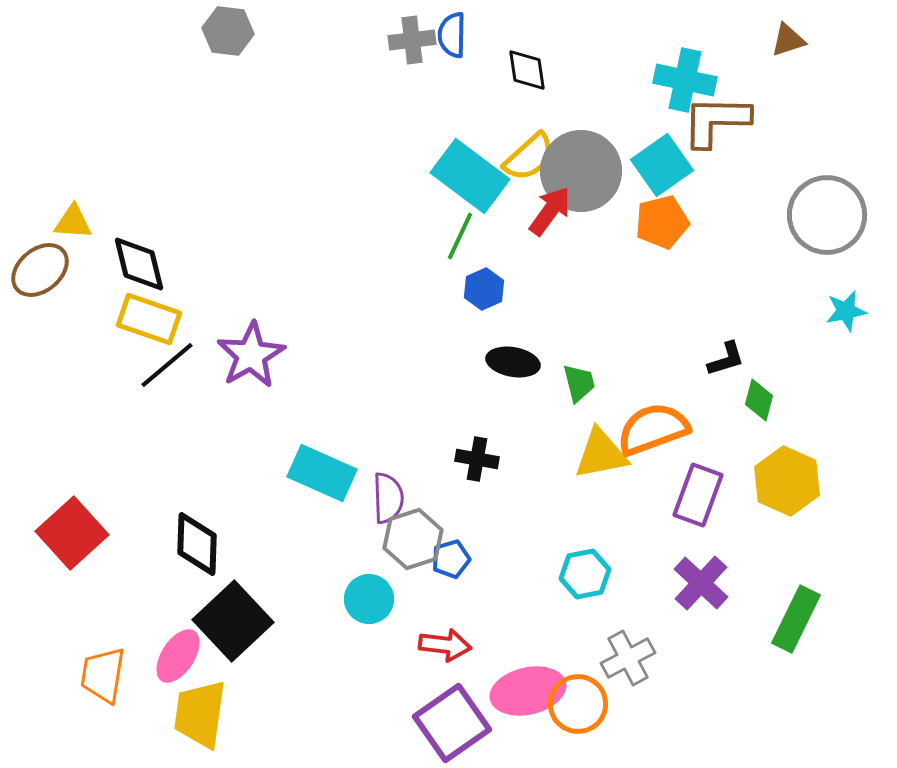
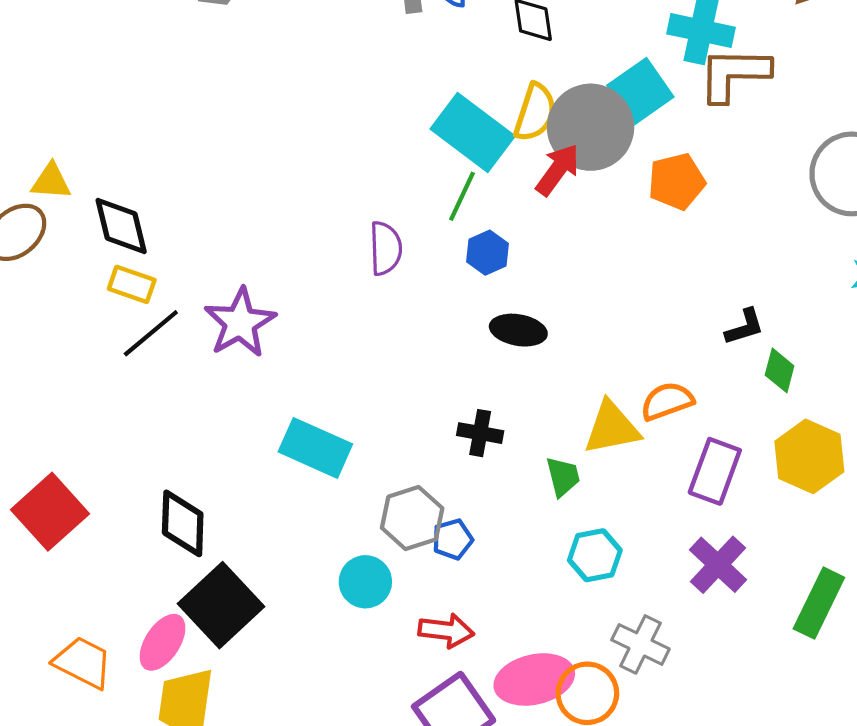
yellow semicircle: (529, 157) -> (535, 112), turned -30
cyan square: (662, 165) -> (640, 91), moved
yellow rectangle: (149, 319) -> (132, 284), size x0.7
green trapezoid: (579, 383) -> (563, 477), moved
orange semicircle: (653, 429) -> (667, 401), size x0.7
purple semicircle: (388, 498) -> (386, 248), moved
gray cross: (628, 658) -> (640, 644), turned -36
orange trapezoid: (103, 675) -> (83, 663), turned 108

